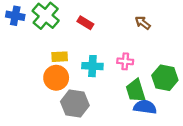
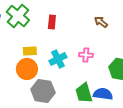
red rectangle: (85, 23) -> (52, 22), turned 64
cyan cross: (92, 66) -> (58, 59), turned -30
green trapezoid: (136, 91) -> (84, 93), moved

